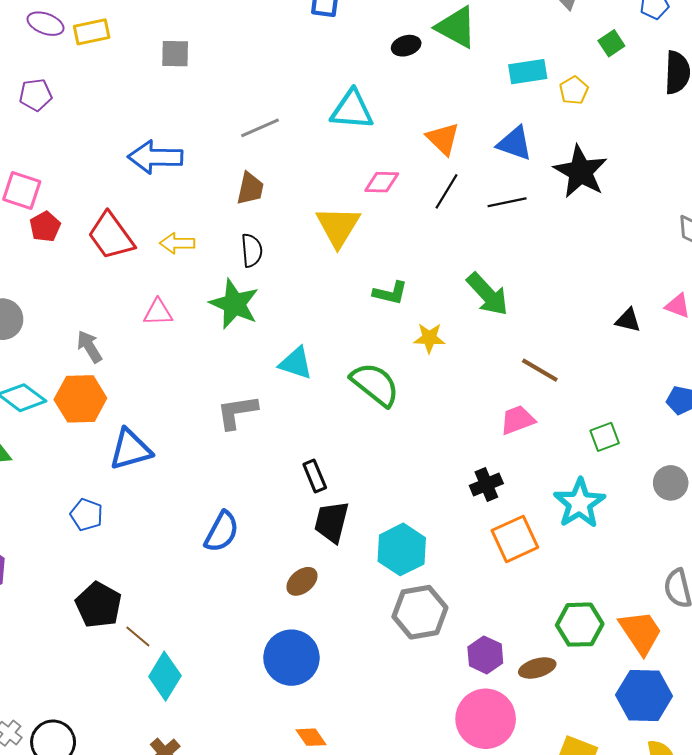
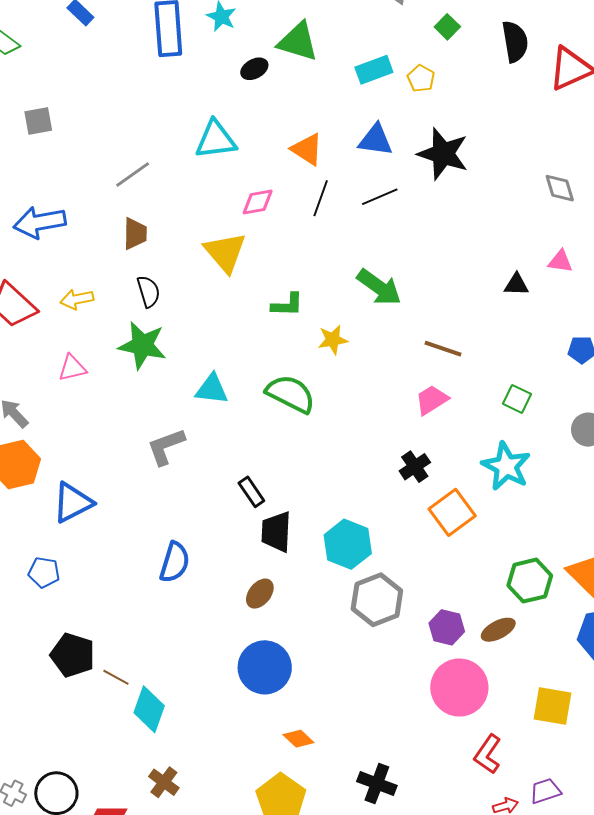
green square: (605, 437) -> (517, 399), turned -32

